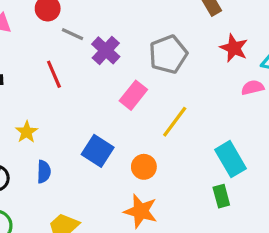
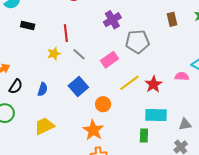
gray line: (73, 34) -> (79, 54), moved
red star: (234, 48) -> (153, 84), moved
purple cross: (106, 50) -> (112, 20), moved
yellow star: (27, 132) -> (54, 54), moved
cyan rectangle: (231, 159) -> (156, 115), turned -75

